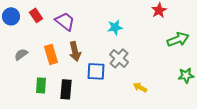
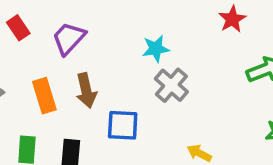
purple trapezoid: (65, 21) -> (69, 38), turned -85
gray cross: (119, 58) -> (171, 85), moved

